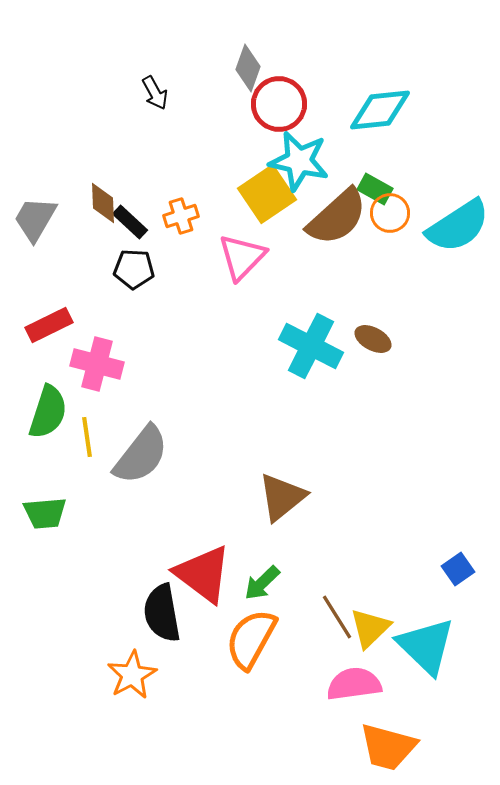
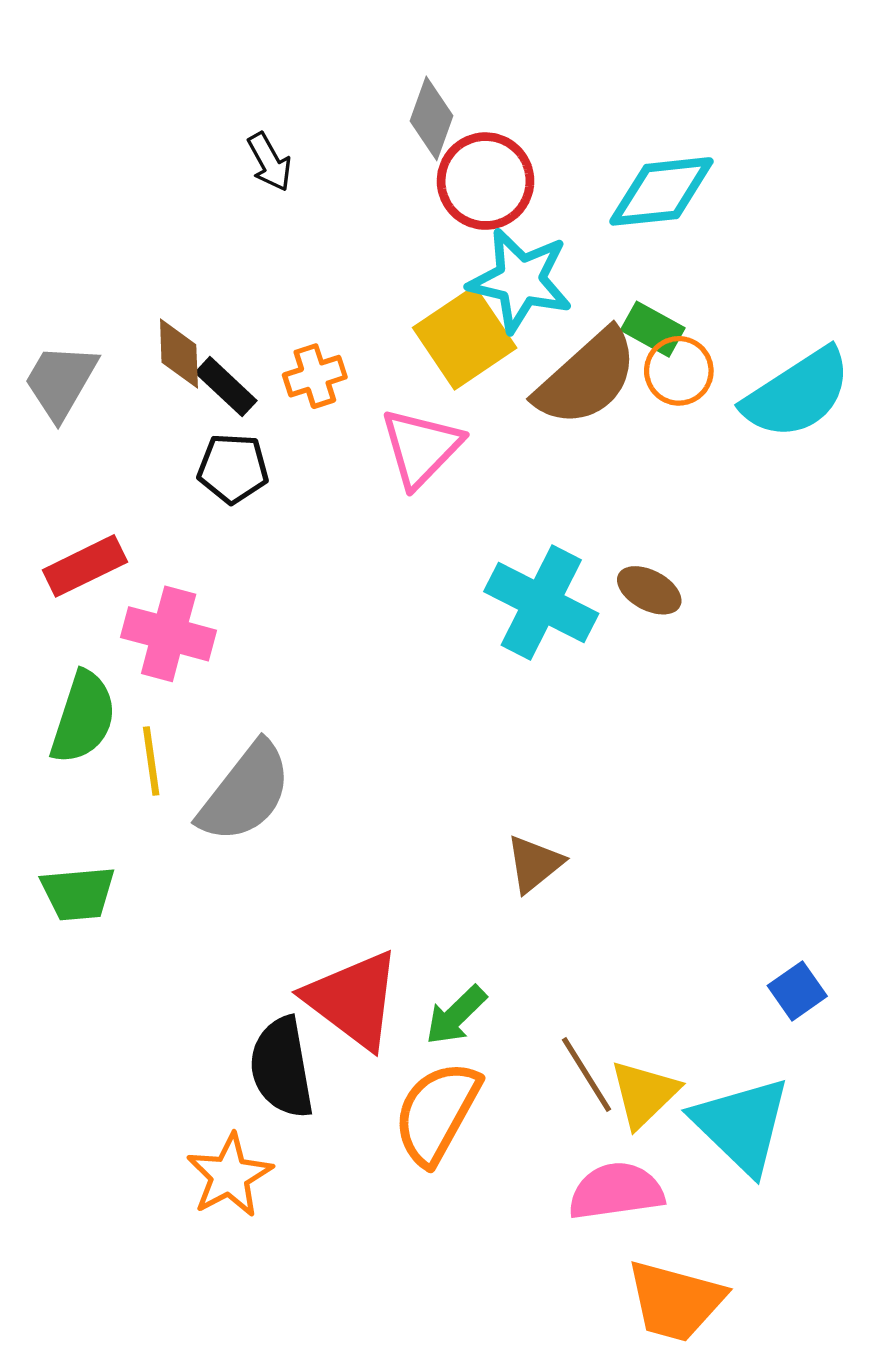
brown triangle: (282, 497) -> (534, 864), moved, size x0.7

